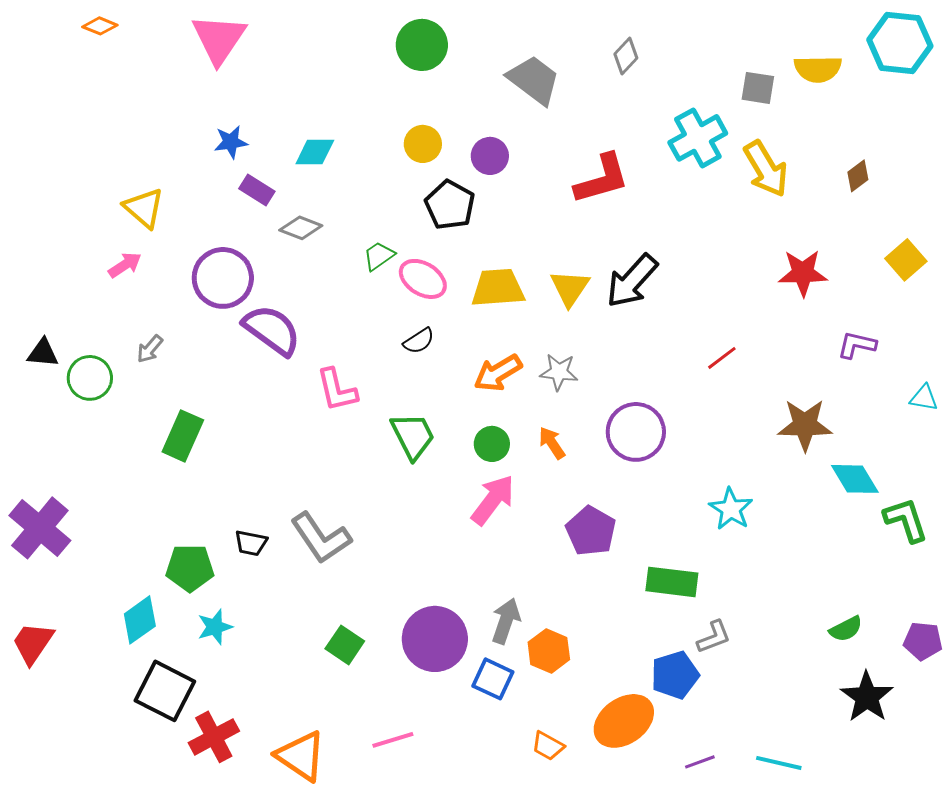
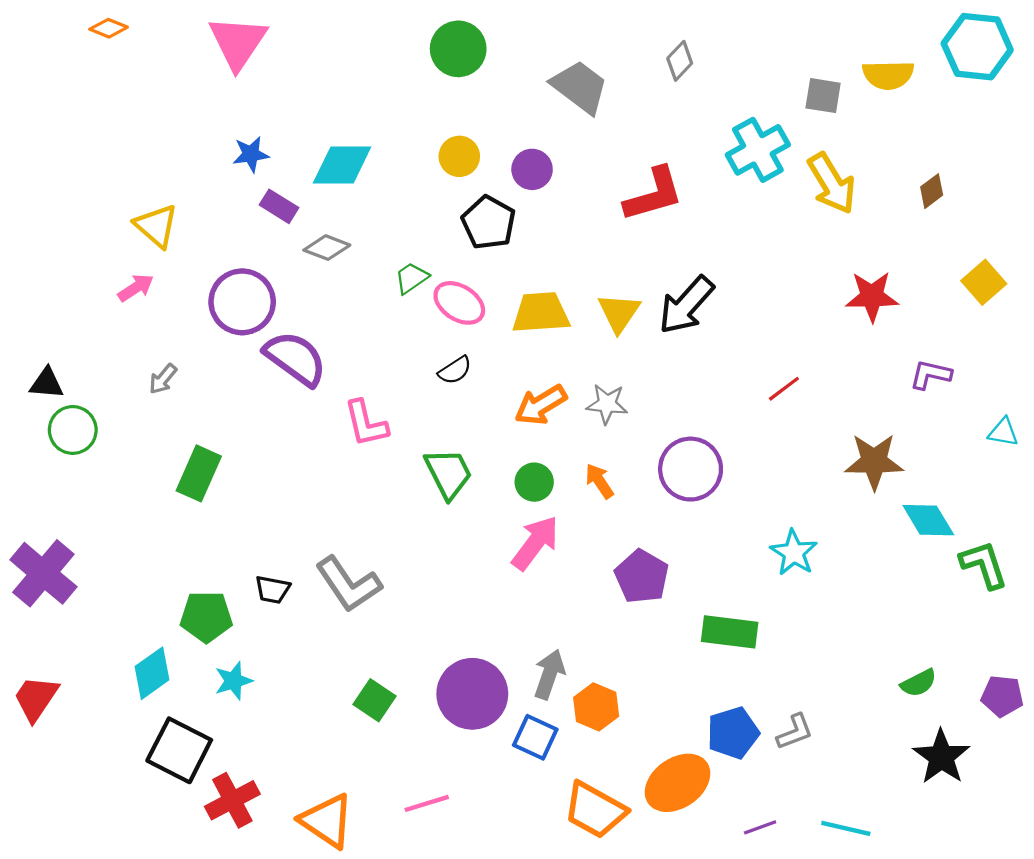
cyan diamond: (315, 152) -> (342, 165), size x1.4
green circle: (90, 378) -> (73, 430), moved
gray L-shape: (714, 637) -> (795, 732), moved
orange trapezoid: (548, 746) -> (595, 810), size x1.8

